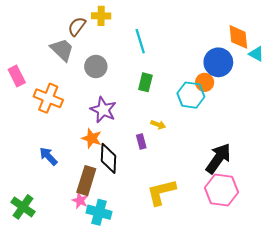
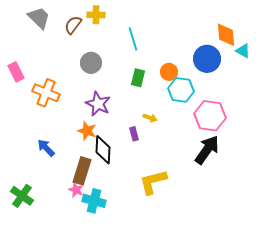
gray trapezoid: (62, 50) -> (39, 18), moved
orange circle: (205, 82) -> (169, 72), moved
pink hexagon: (221, 190) -> (210, 116), moved

